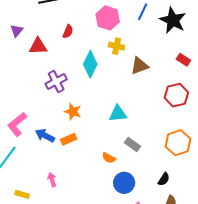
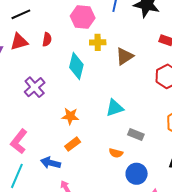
red triangle: (38, 46) -> (19, 42), moved
purple cross: (56, 81) -> (35, 87), moved
blue arrow: (45, 136) -> (51, 163), moved

